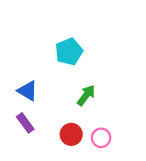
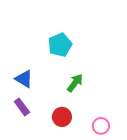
pink circle: (101, 138) -> (101, 126), moved

